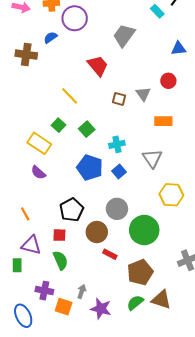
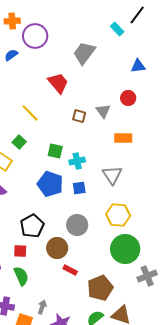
green square: (87, 129) -> (55, 151), moved, turned -35
blue square: (119, 172) -> (79, 188), turned 32
yellow hexagon: (171, 195) -> (118, 215), moved
green circle: (144, 230) -> (125, 249), moved

